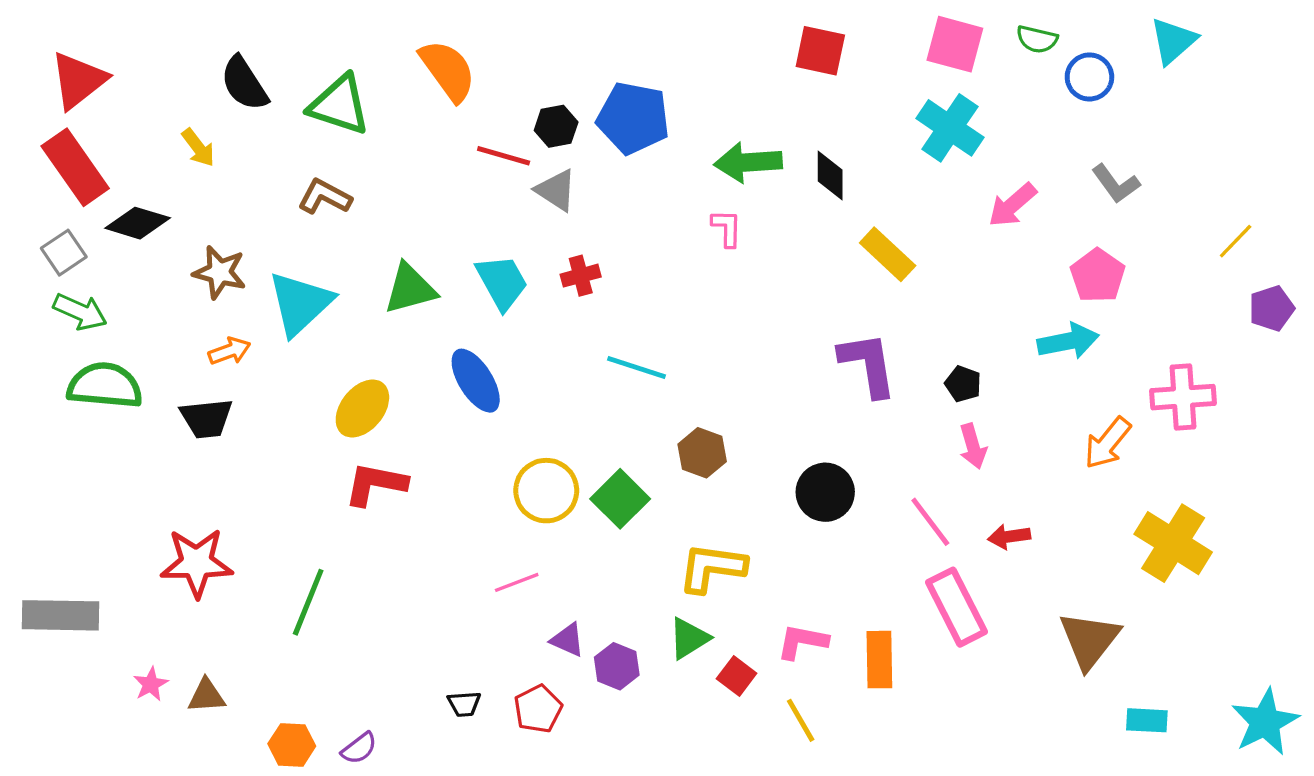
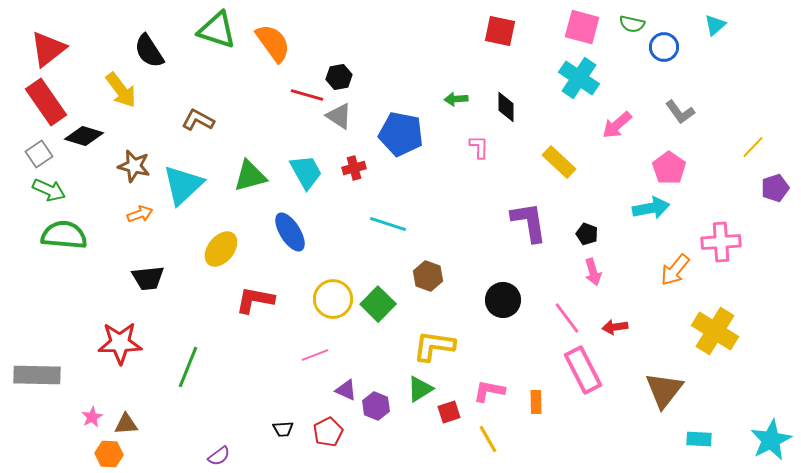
cyan triangle: (1173, 41) -> (715, 25), size x0.7
green triangle: (339, 105) -> (217, 30), moved
blue pentagon: (633, 118) -> (401, 134), moved
yellow arrow: (198, 148) -> (121, 90), size x1.5
green arrow: (748, 162) -> (456, 99), size x0.6
pink L-shape: (727, 228) -> (479, 147), moved
yellow rectangle: (888, 254) -> (559, 162), moved
black trapezoid: (206, 418) -> (148, 278), moved
red L-shape: (376, 484) -> (255, 300), moved
orange rectangle: (879, 660) -> (536, 402), size x0.7
red square: (737, 676) -> (449, 412), turned 35
orange hexagon: (292, 745) -> (109, 454), moved

